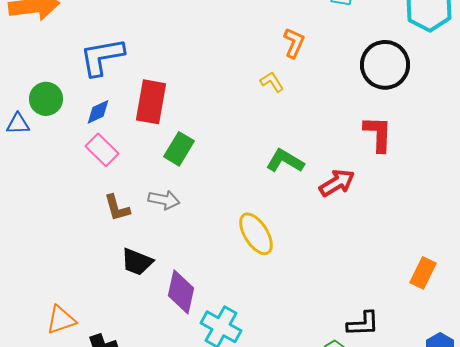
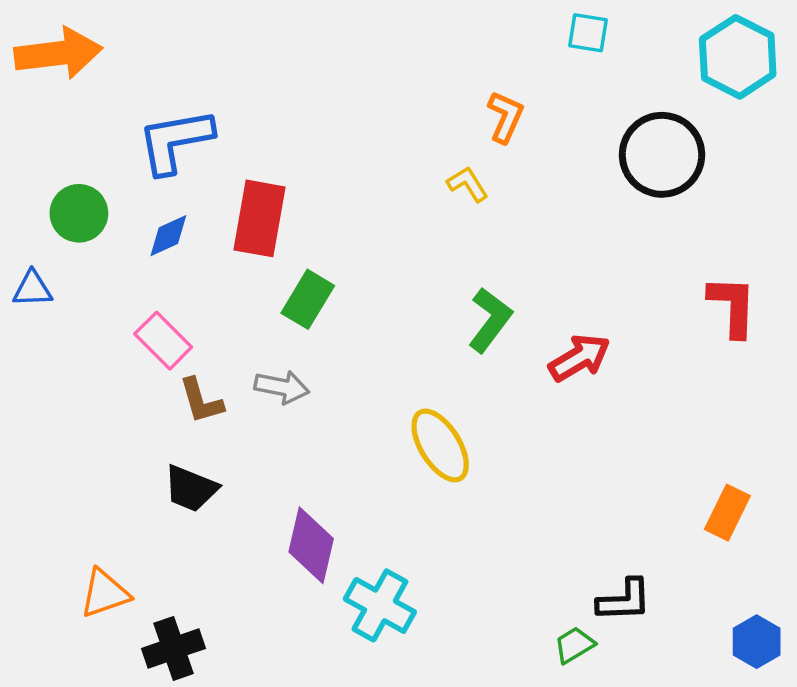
blue triangle: (18, 124) -> (32, 289), moved
red L-shape: (378, 134) -> (733, 306), moved
pink rectangle: (102, 150) -> (163, 341), moved
green L-shape: (285, 161) -> (490, 320), turned 96
black trapezoid: (137, 262) -> (191, 488), moved

